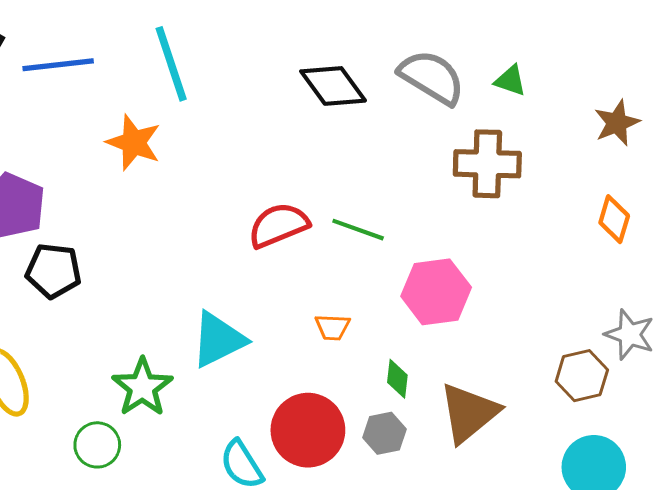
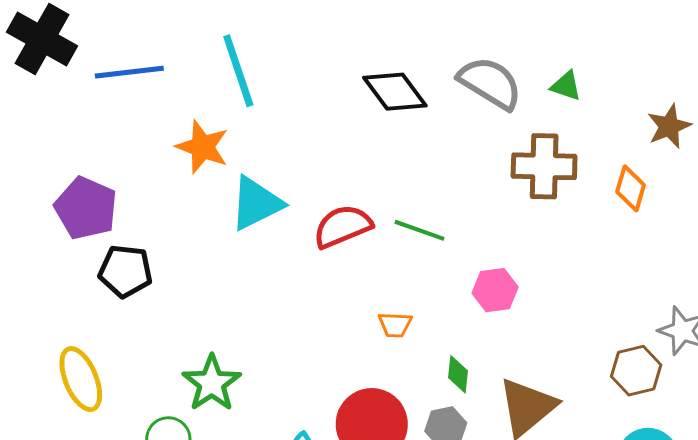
orange diamond: (614, 219) -> (631, 188), moved
pink hexagon: (436, 292) -> (495, 290), size x0.7
cyan triangle: (218, 340) -> (256, 203), moved

